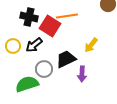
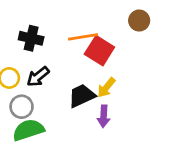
red square: (50, 26) -> (99, 51), moved
yellow arrow: (91, 45) -> (106, 88), moved
gray circle: (44, 69) -> (22, 107), moved

